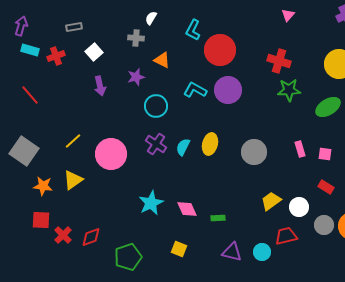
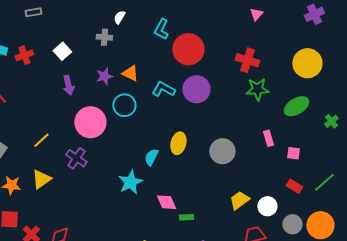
gray rectangle: (74, 27) -> (33, 12), moved
orange triangle: (162, 60) -> (130, 73), moved
purple cross: (156, 144) -> (76, 158), moved
cyan semicircle: (183, 147) -> (151, 157), moved
pink rectangle: (300, 149) -> (268, 138), moved
pink circle: (111, 154) -> (90, 122), moved
cyan star: (151, 203) -> (130, 182), moved
pink diamond: (187, 209) -> (166, 202), moved

